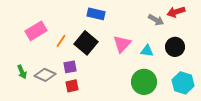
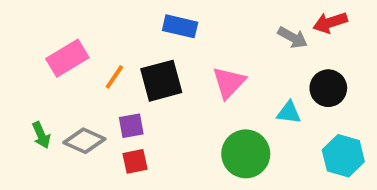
black square: (86, 43) -> (161, 81), turned 35
cyan triangle: (147, 51) -> (289, 113), moved
green circle: (144, 82) -> (246, 154), moved

